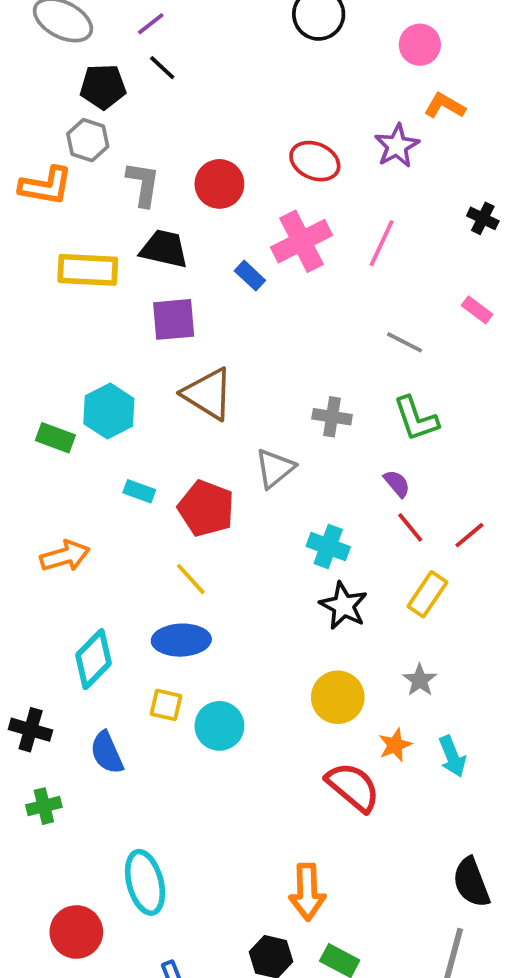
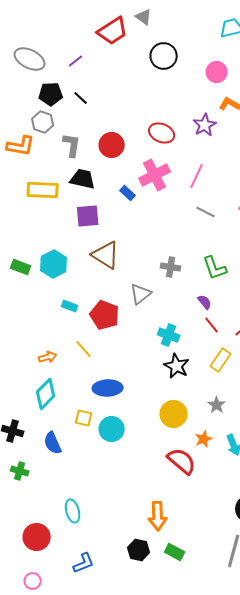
black line: (162, 68) -> (81, 98), moved
gray line: (405, 342) -> (206, 212), moved
green rectangle: (55, 438) -> (21, 267), moved
orange arrow: (65, 556) -> (48, 357), moved, size x0.7
yellow line: (191, 579) -> (84, 349), moved
blue ellipse: (181, 640) -> (108, 388), moved
green cross: (44, 806) -> (20, 471), turned 30
cyan ellipse: (145, 882) -> (73, 511), size x0.7

